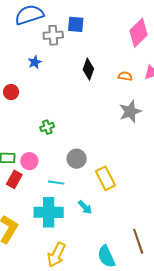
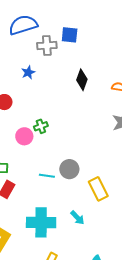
green cross: (47, 127) -> (41, 126), moved
pink circle: (29, 161) -> (24, 136), moved
cyan line: (56, 183) -> (47, 176), moved

